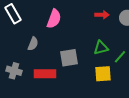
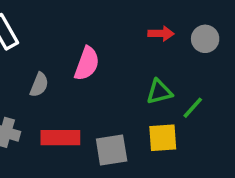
pink semicircle: (54, 19) -> (87, 64), moved
gray square: (69, 58) -> (112, 150), moved

